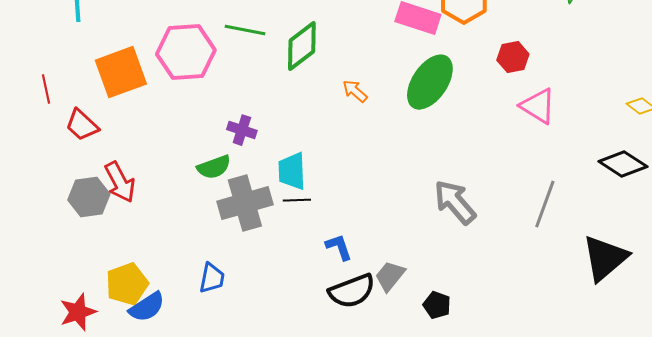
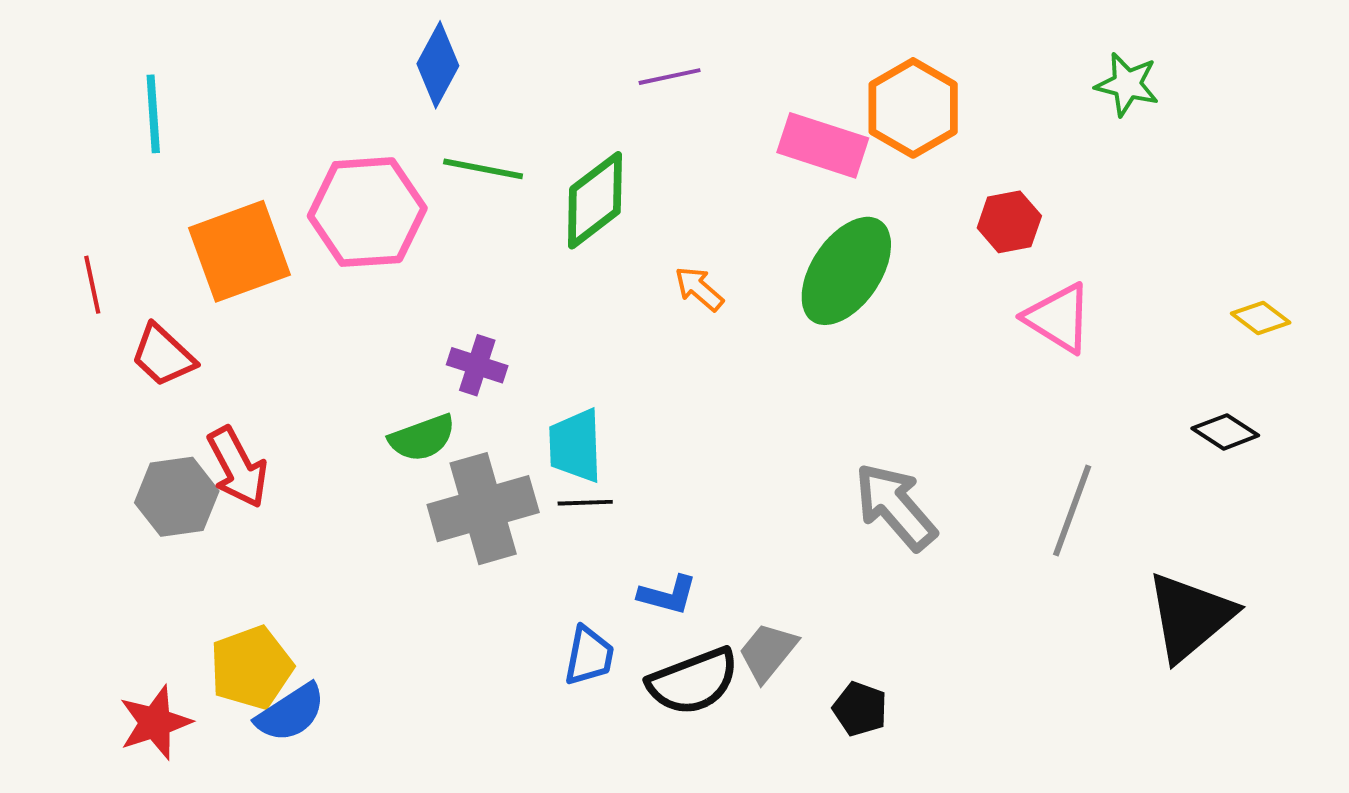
black diamond: (623, 164) -> (1225, 432), size x0.7
blue L-shape: (339, 247) -> (668, 595), turned 124
blue trapezoid: (212, 278) -> (589, 656), moved

